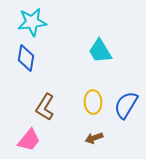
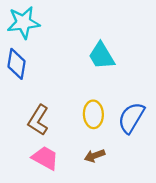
pink trapezoid: (29, 140) -> (45, 158), moved, turned -100

